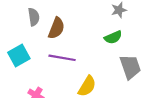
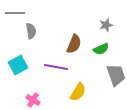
brown semicircle: (56, 28) -> (74, 44), moved

